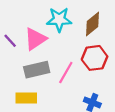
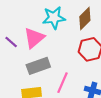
pink line: (66, 73) -> (62, 83), moved

